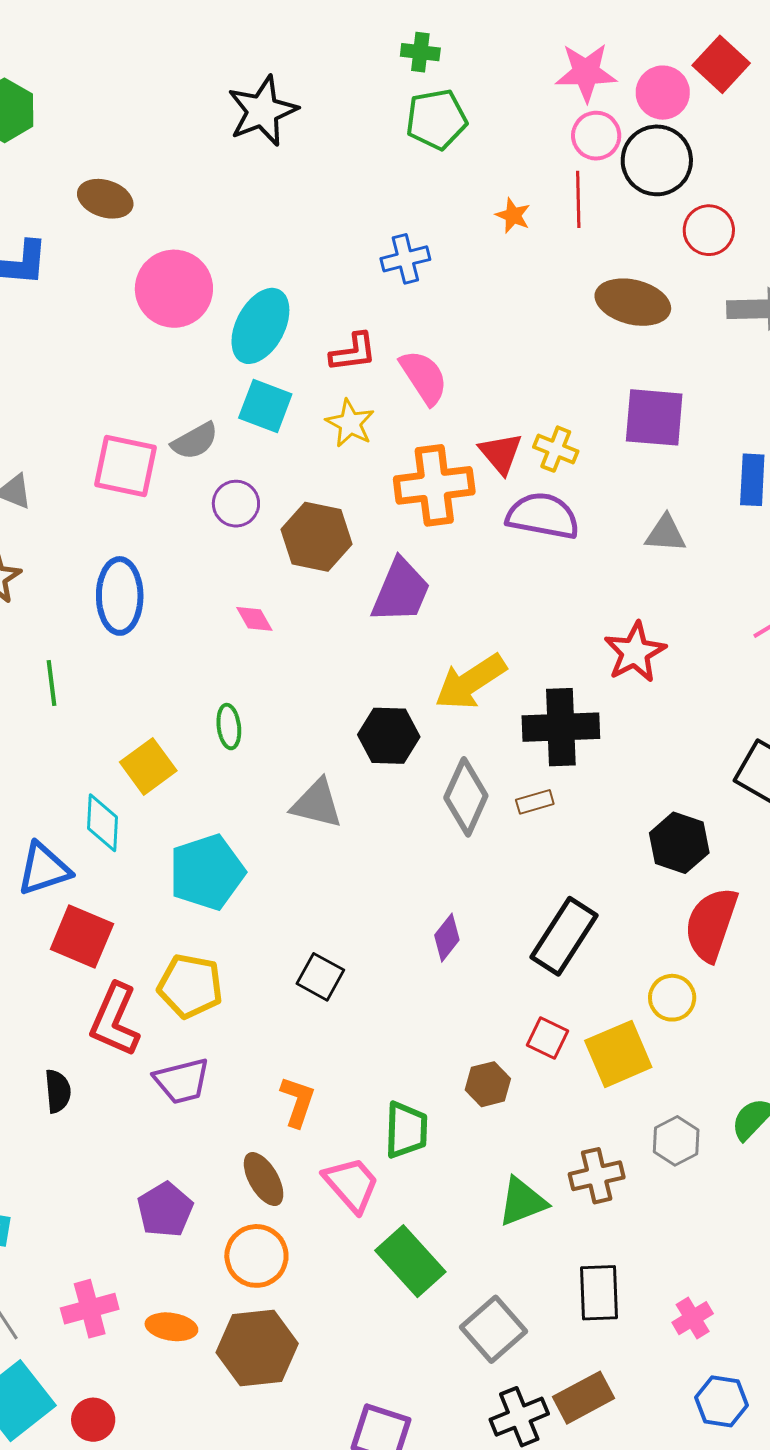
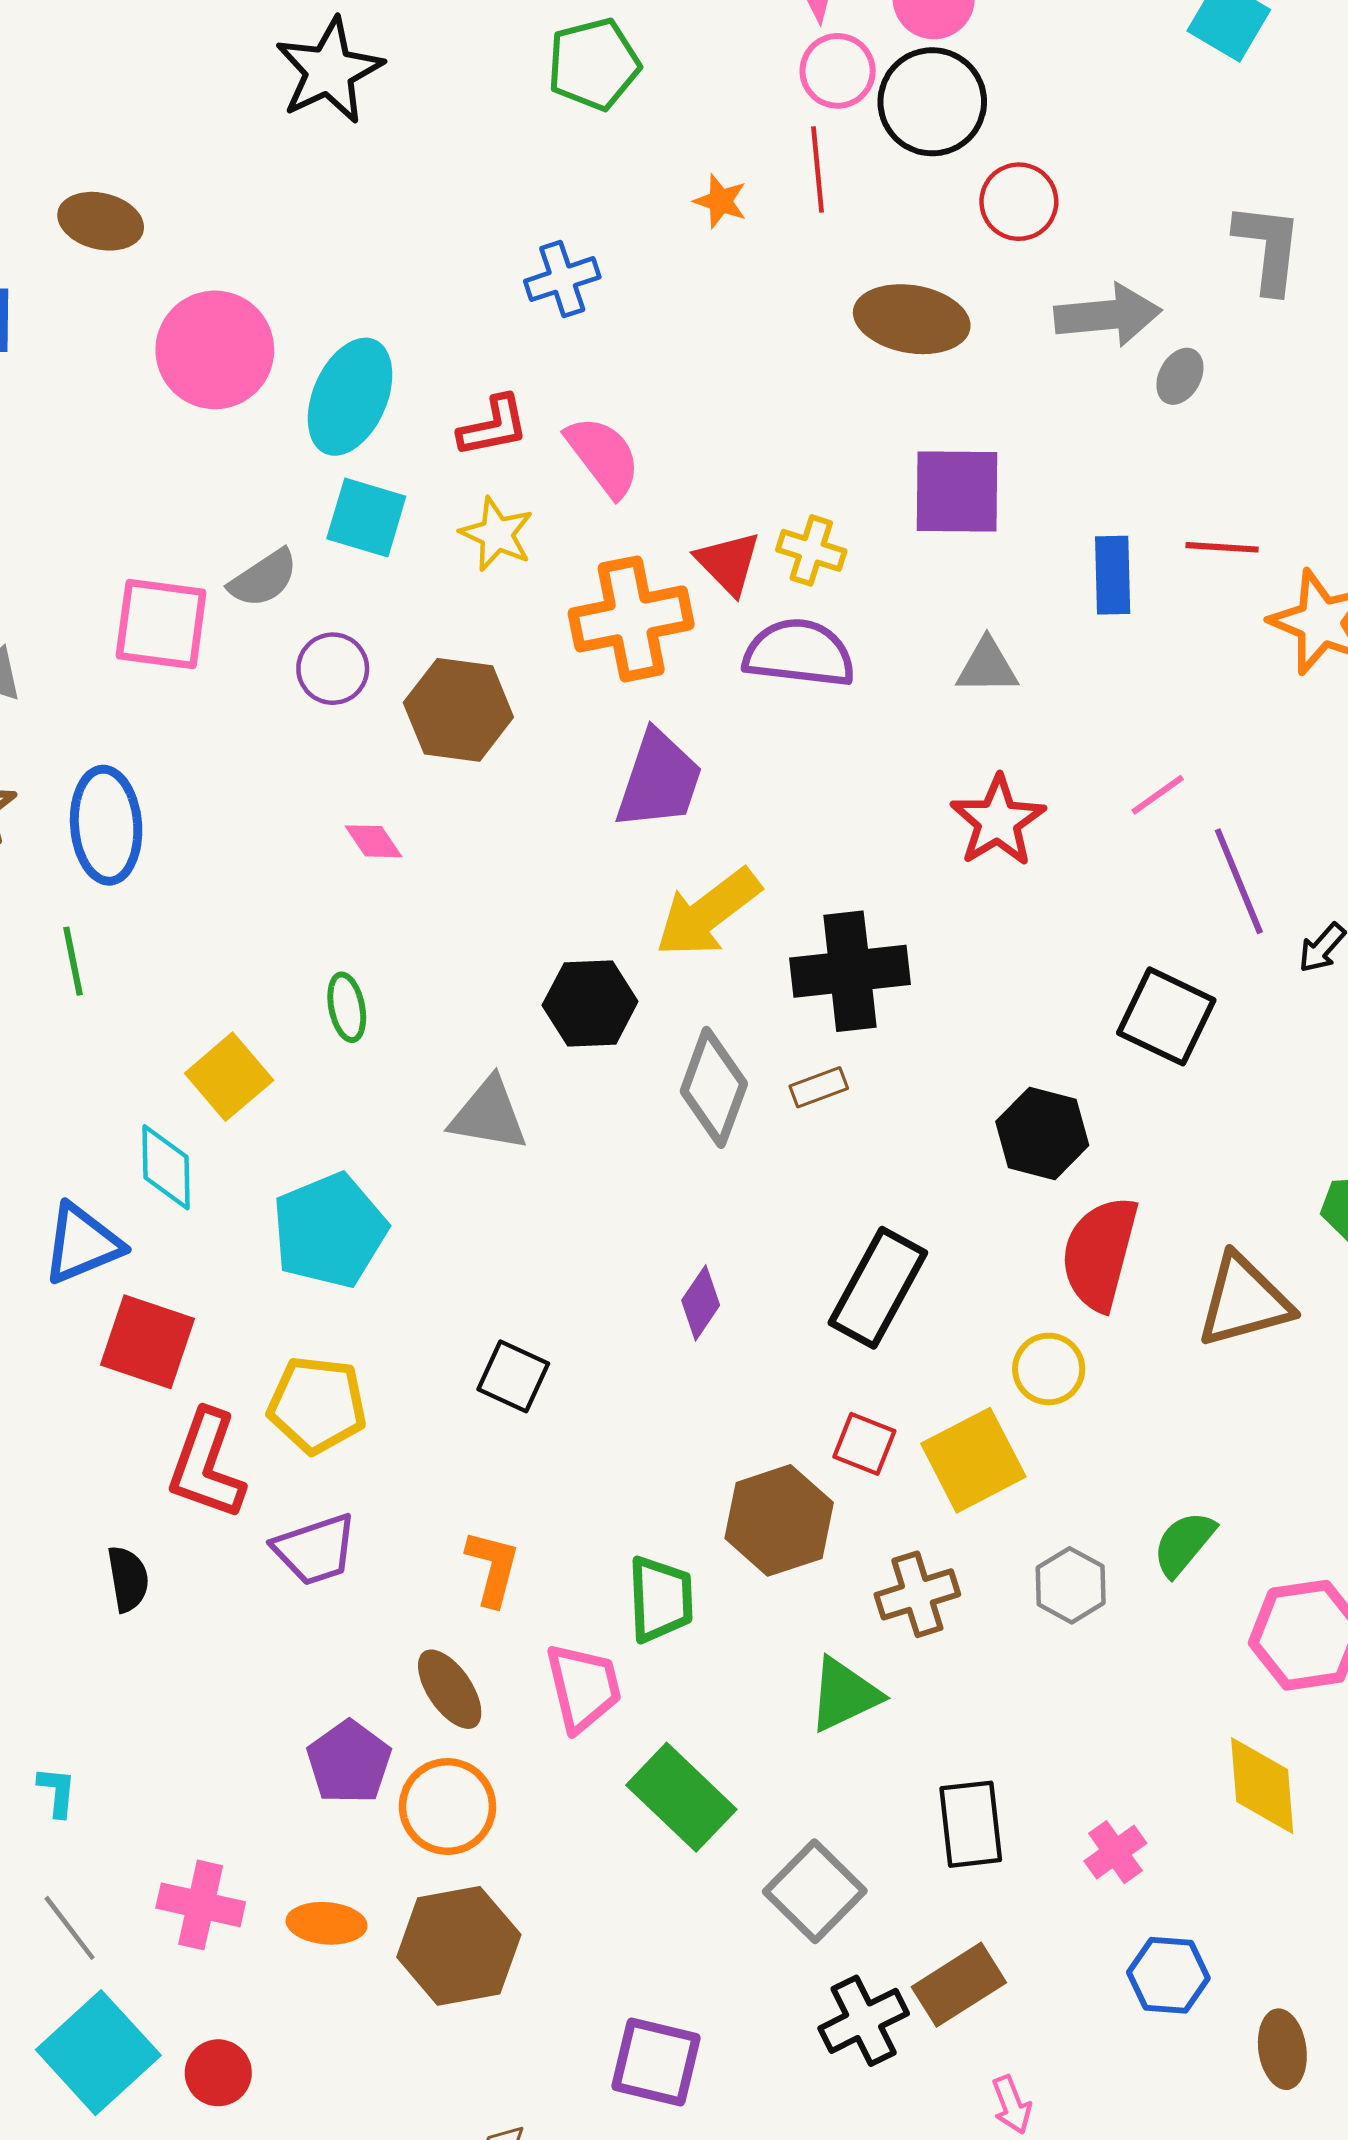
purple trapezoid: (401, 591) -> (659, 780), moved
blue ellipse: (120, 596) -> (106, 825), moved
red star: (635, 652) -> (998, 821), moved
brown hexagon: (488, 1084) -> (779, 1520), size x1.6
brown cross: (597, 1176) -> (917, 1594), moved
pink trapezoid: (351, 1184) -> (583, 1687), turned 32
purple pentagon: (165, 1210) -> (349, 1762), moved
pink cross: (90, 1309) -> (201, 1905), turned 32

